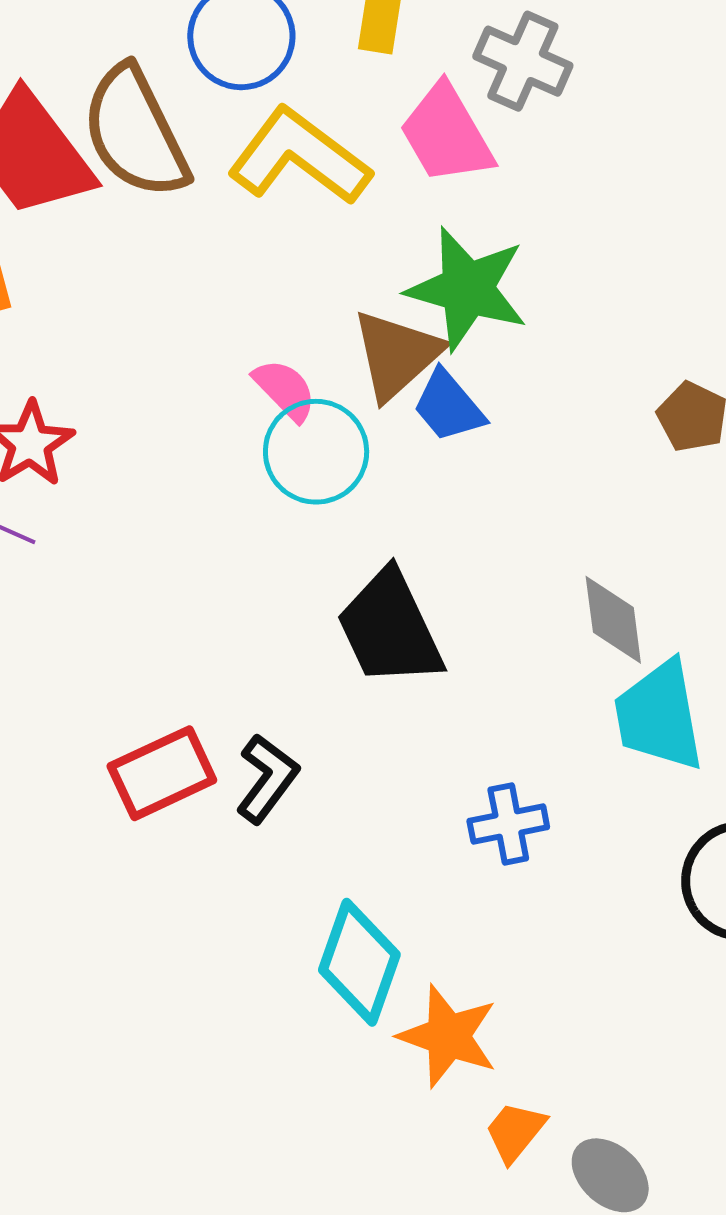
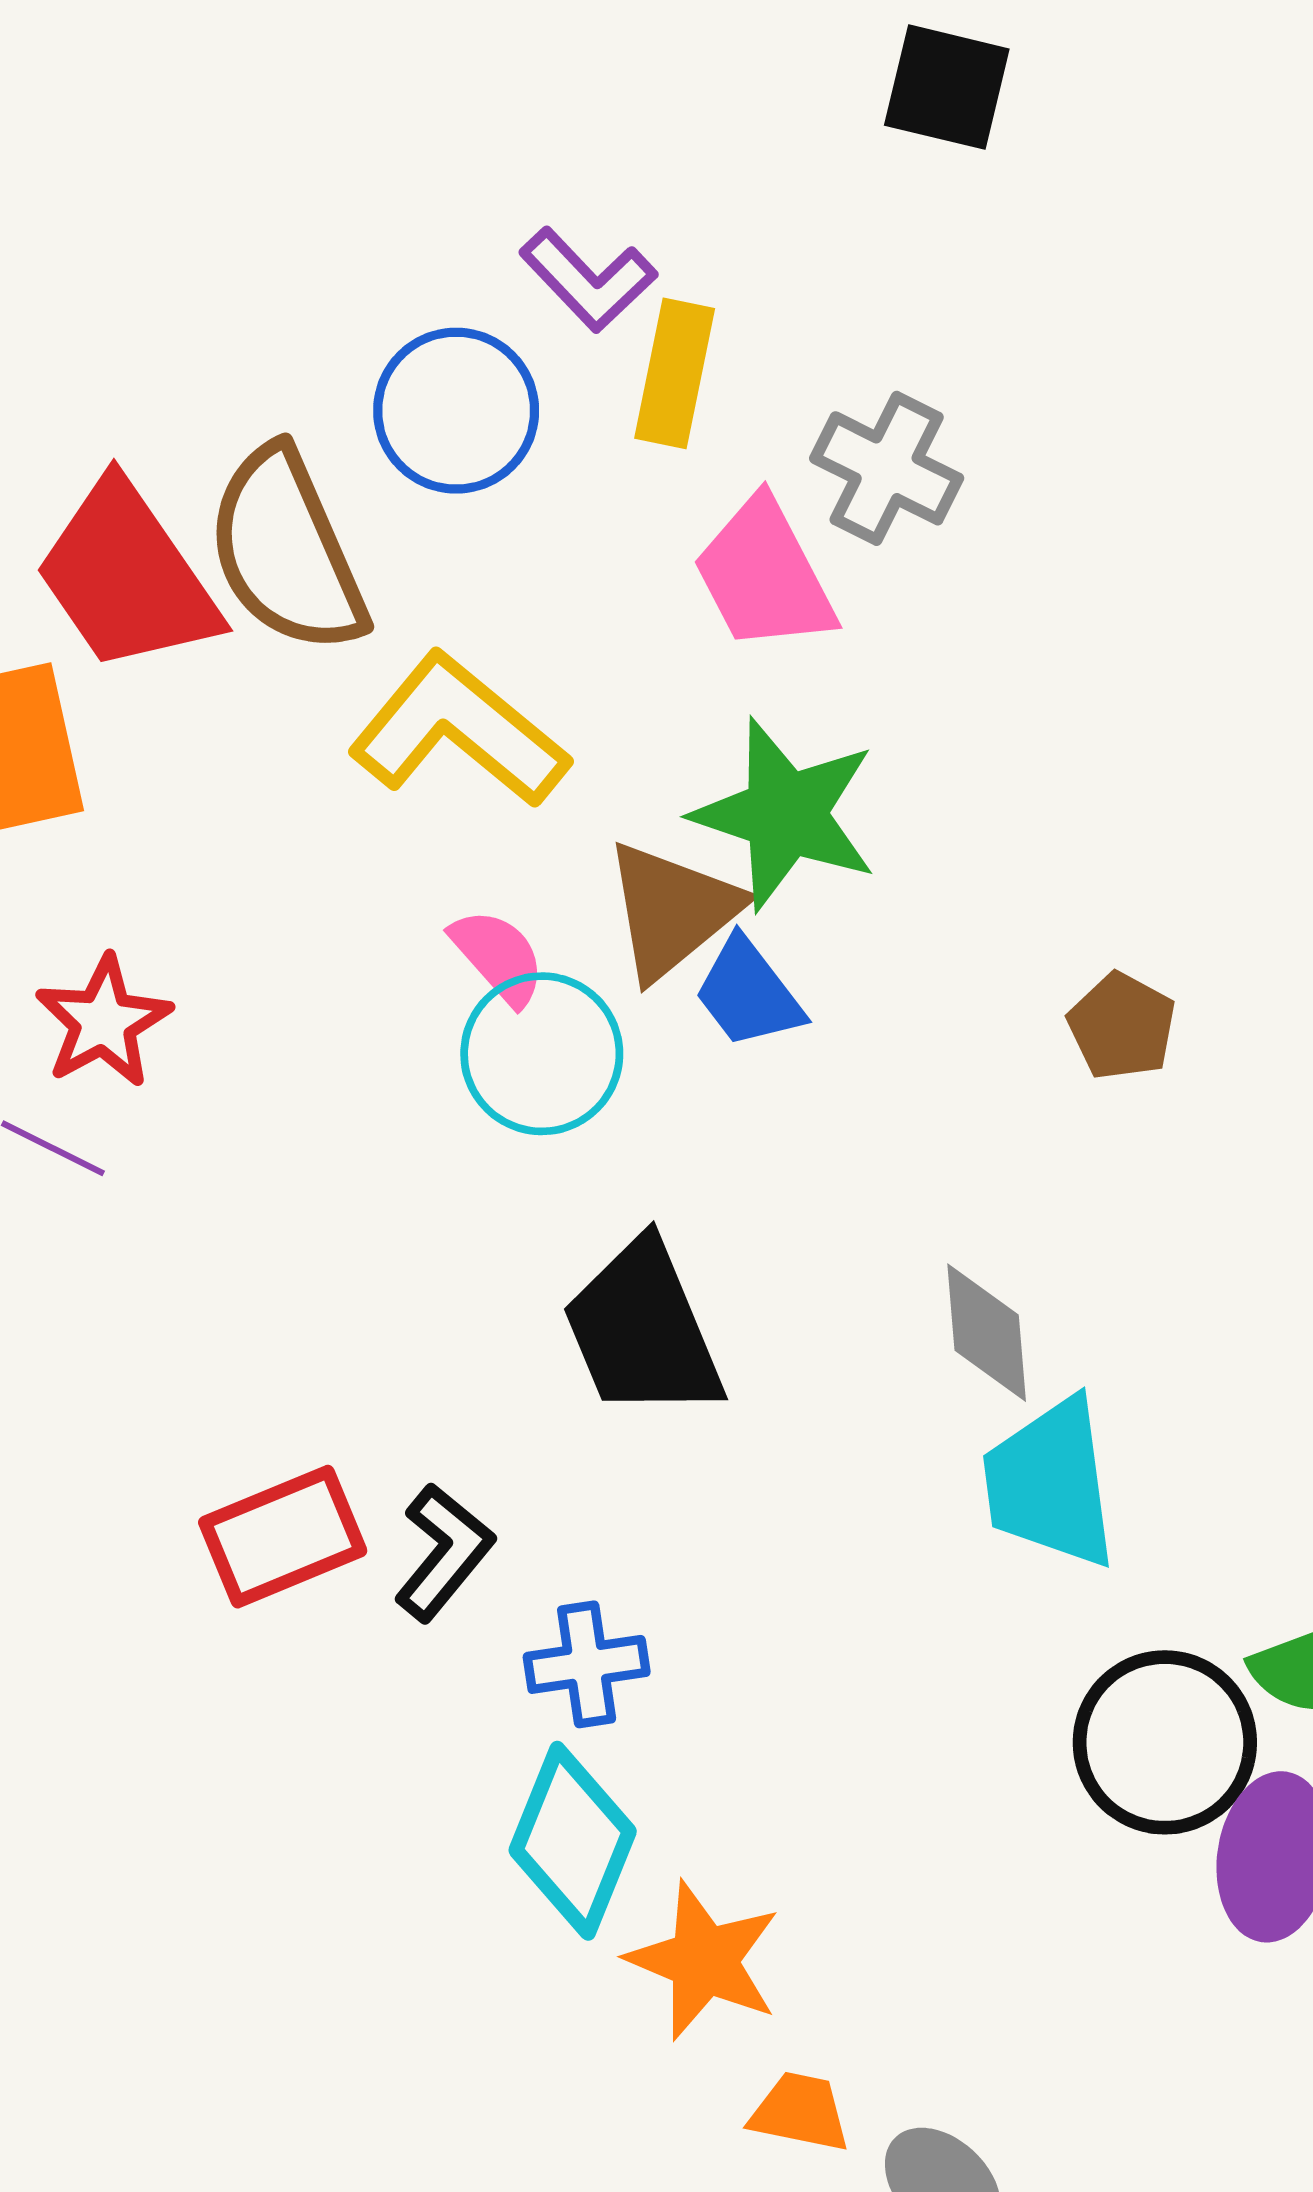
yellow L-shape: (299, 157) -> (459, 731), moved
blue cross: (508, 824) -> (587, 1664), moved
orange trapezoid: (515, 1132) -> (800, 2112), turned 60

